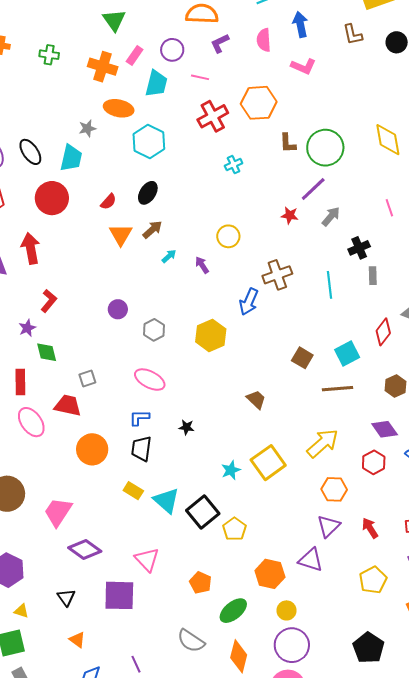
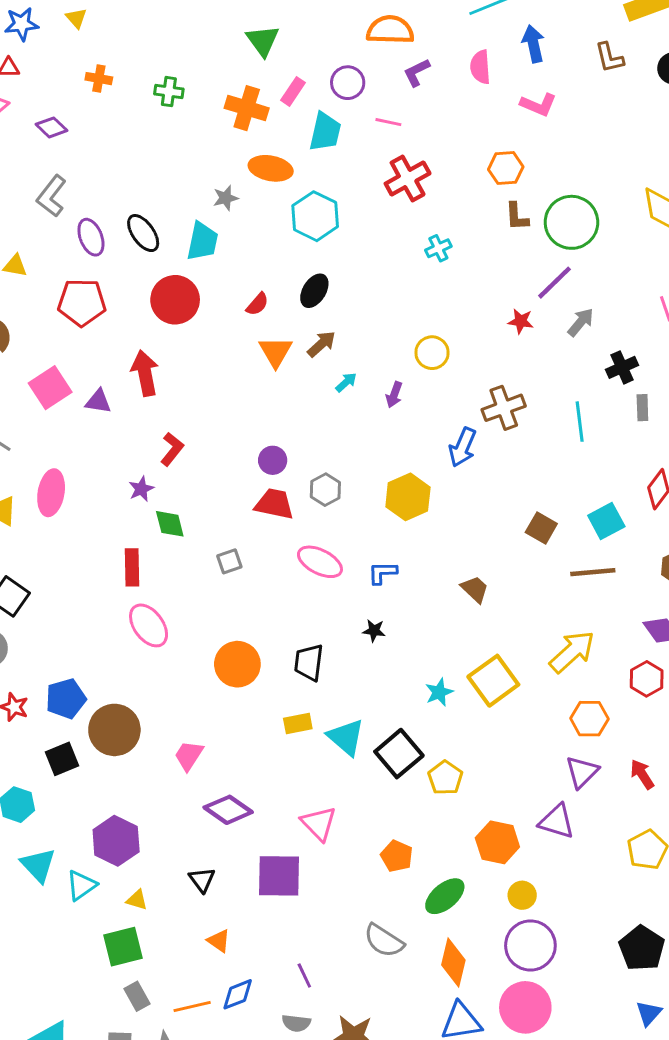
orange hexagon: (259, 103) -> (506, 168), moved, size x0.7
purple arrow: (202, 265) -> (394, 395), turned -126
red trapezoid: (68, 405) -> (274, 504), moved
blue L-shape: (139, 418) -> (382, 573), moved
yellow rectangle: (133, 491) -> (298, 723), turned -42
pink trapezoid: (58, 512) -> (189, 756), size x0.7

